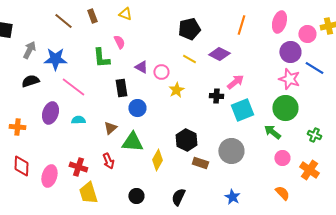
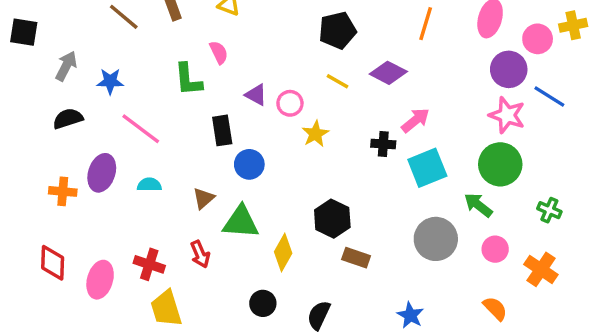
blue star: (55, 59) -> (110, 81), size x0.7
orange cross: (17, 127) -> (63, 191), moved
gray circle: (231, 151) -> (436, 239), moved
black circle: (136, 196) -> (263, 303), moved

